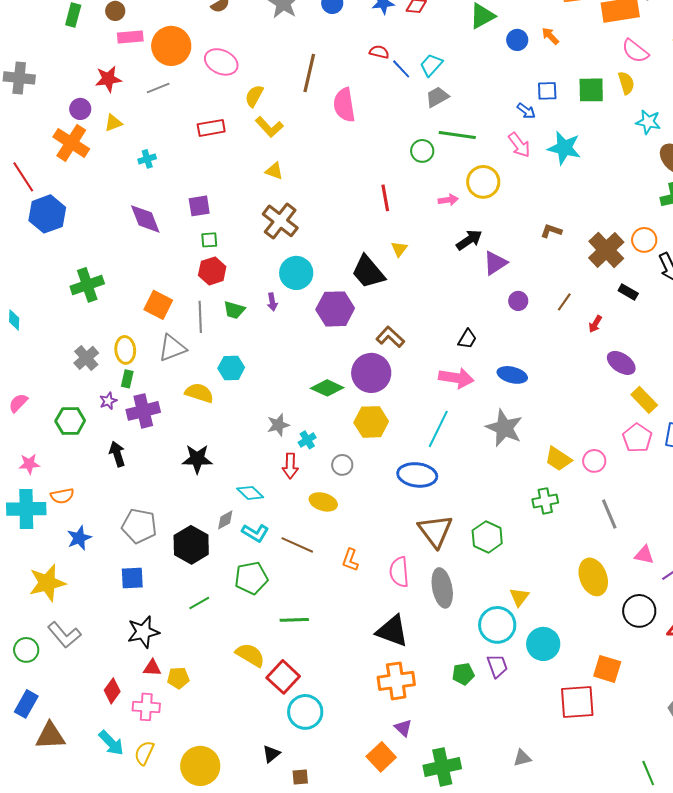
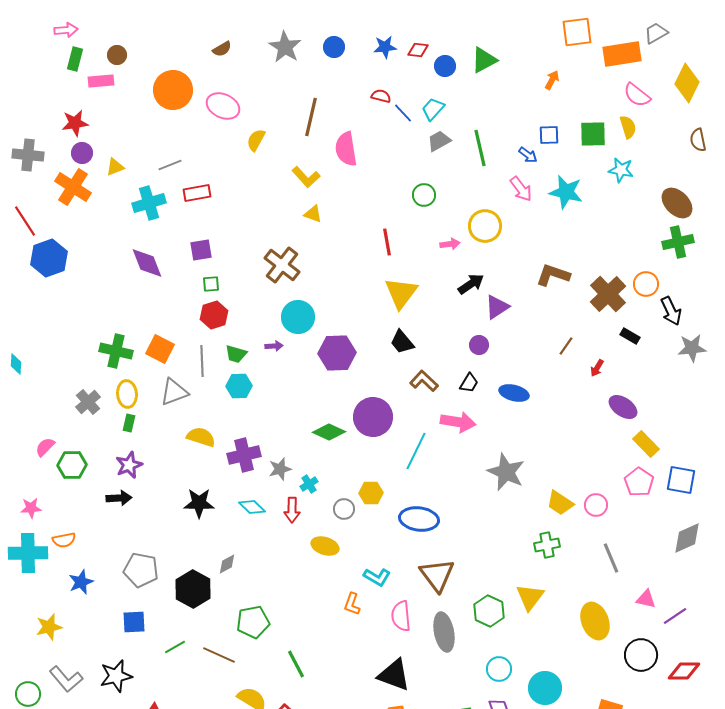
orange arrow: (550, 36) -> (552, 80), turned 72
pink rectangle: (130, 37) -> (101, 81), moved
blue circle: (517, 40) -> (445, 66), moved
gray cross: (19, 78) -> (28, 155), moved
red star: (108, 79) -> (75, 123), moved
gray line: (158, 88) -> (170, 165), moved
cyan star: (648, 122) -> (621, 170), moved
yellow L-shape: (269, 127) -> (306, 177), moved
red rectangle: (211, 128) -> (197, 193), moved
green line: (457, 135) -> (480, 148), moved, turned 69
cyan cross: (147, 159) -> (149, 203), size x1.8
yellow triangle: (274, 171) -> (313, 214), moved
brown L-shape: (551, 231) -> (553, 275), size x1.6
yellow triangle: (399, 249) -> (401, 293), size x2.0
black trapezoid: (368, 272) -> (402, 342), moved, size x0.7
green cross: (87, 285) -> (116, 351), moved, turned 32
purple circle: (518, 301) -> (479, 345), moved
purple arrow: (272, 302) -> (274, 346), turned -84
brown L-shape: (390, 337) -> (424, 381), moved
cyan hexagon: (231, 368) -> (239, 386), moved
blue ellipse: (512, 375) -> (514, 393), moved
purple star: (108, 401) -> (129, 465), moved, size x1.5
pink semicircle: (18, 403) -> (45, 447), moved
purple cross: (143, 411) -> (244, 455), moved
yellow hexagon: (371, 422) -> (371, 493), moved, size x0.7
cyan line: (438, 429) -> (416, 451), moved
black arrow: (117, 454) -> (119, 498), turned 105
cyan diamond: (250, 493) -> (252, 507), moved
cyan L-shape: (255, 533) -> (377, 577), moved
green hexagon: (487, 537) -> (489, 611), moved
brown line: (297, 545) -> (219, 655), moved
yellow star: (47, 583) -> (49, 627), size x0.7
yellow triangle: (519, 597) -> (530, 597), moved, size x1.4
green line: (199, 603) -> (175, 647), moved
green line: (294, 620) -> (296, 664), turned 64
cyan circle: (497, 625) -> (499, 669), size x0.7
black star: (143, 632) -> (116, 676), moved

